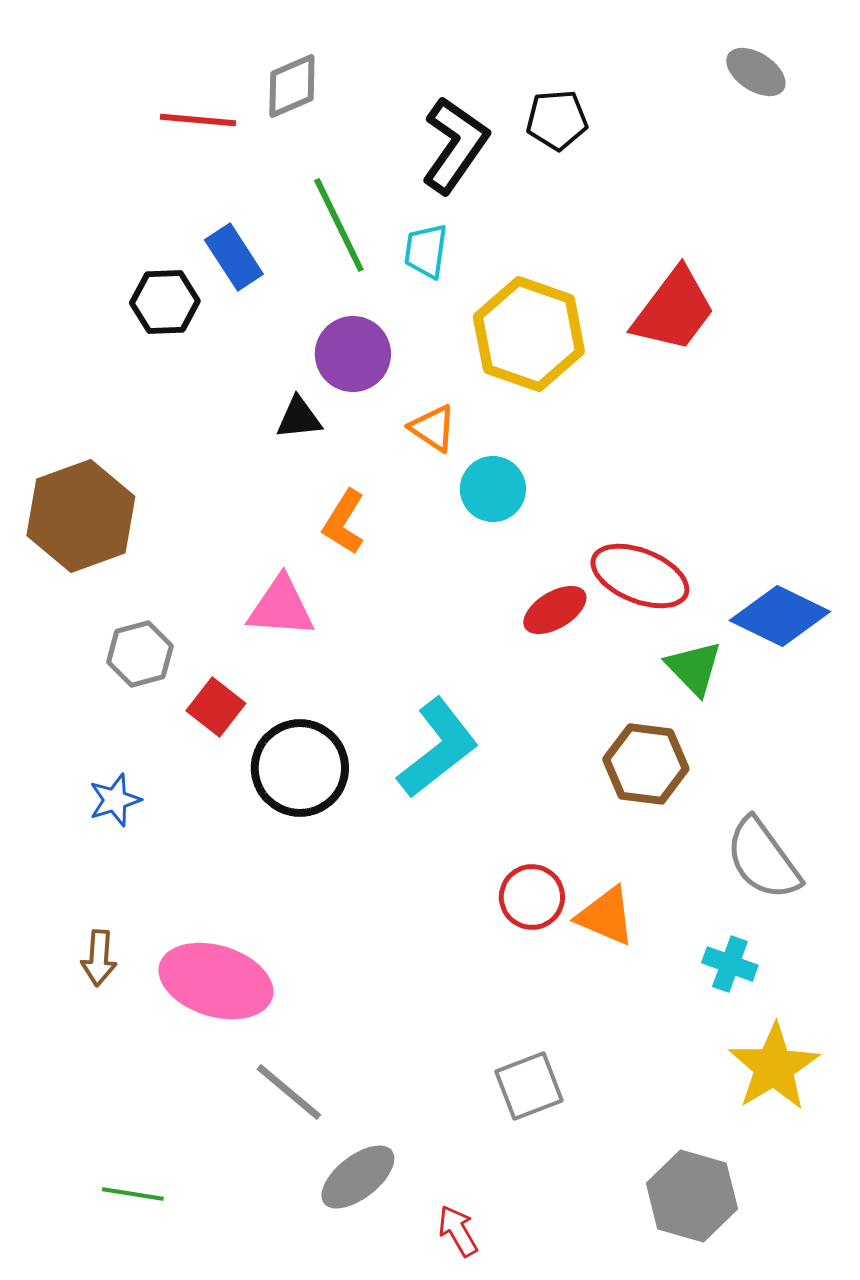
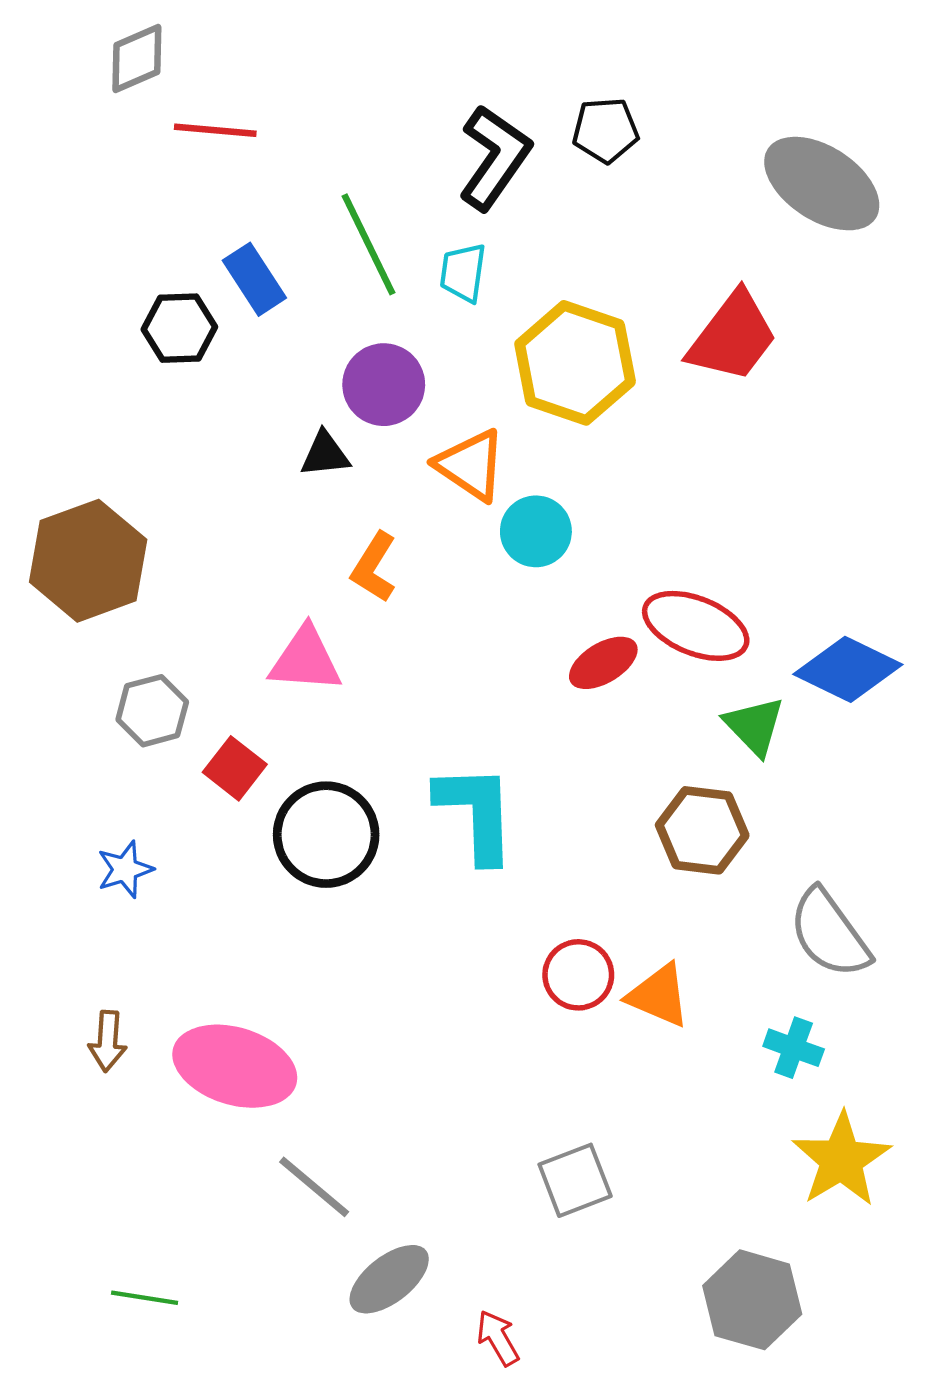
gray ellipse: (756, 72) -> (822, 184), moved, size x1.8
gray diamond: (292, 86) -> (137, 59), moved
orange triangle: (433, 428) -> (471, 465), size x1.4
cyan L-shape: (438, 748) -> (476, 813), turned -54

